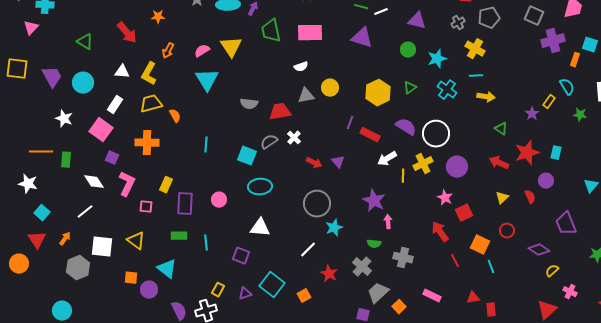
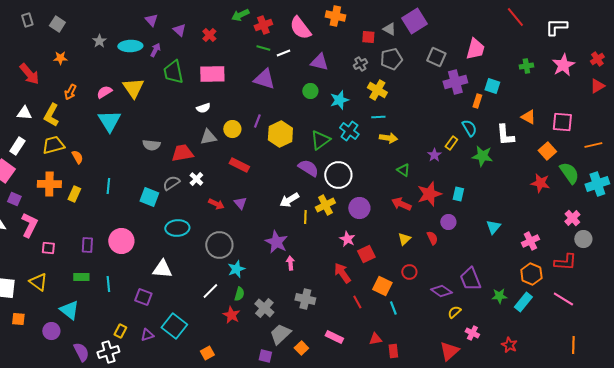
green triangle: (410, 88) -> (320, 140), moved, size x1.5
green star: (580, 115) -> (482, 156), size x1.5
purple line: (350, 123) -> (257, 121), moved
red rectangle: (370, 135) -> (239, 165), moved
yellow rectangle: (166, 185) -> (74, 194), moved
cyan ellipse: (260, 187) -> (177, 228), moved
pink circle: (219, 200) -> (121, 241), size x1.6
purple rectangle: (185, 204) -> (87, 245), size x0.7
purple trapezoid: (566, 224) -> (470, 279), moved
green semicircle: (374, 244) -> (239, 294), moved, turned -80
orange square: (131, 278) -> (18, 319), moved
orange square: (304, 296) -> (207, 353), moved

